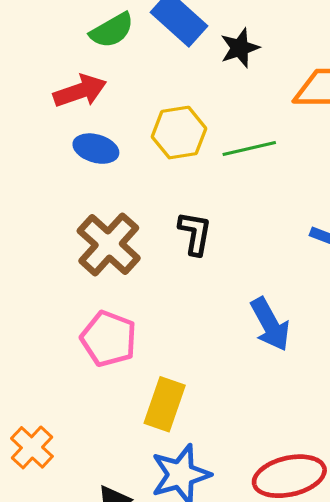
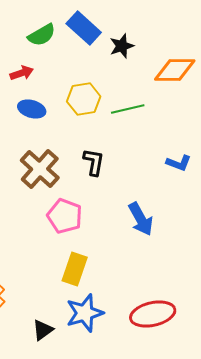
red arrow: (80, 91) -> (22, 73), size x0.7
pink pentagon: (109, 339) -> (65, 216), moved

